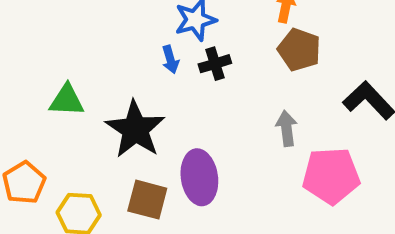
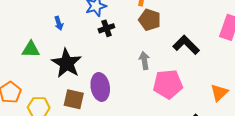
blue arrow: (170, 60) -> (59, 23), moved

